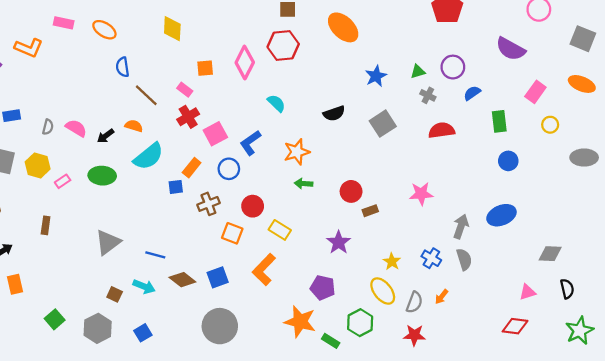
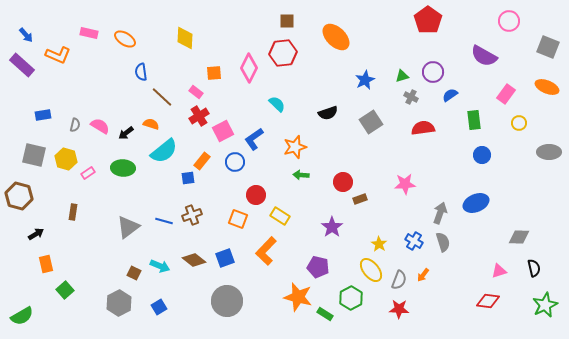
brown cross: (208, 204) -> (192, 215), moved
blue line: (155, 255) -> (164, 221), moved
green square: (55, 319) -> (65, 290), moved

